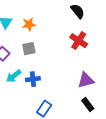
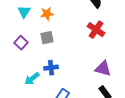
cyan arrow: (14, 76) -> (32, 79), moved
purple triangle: (86, 80) -> (103, 69), turned 30

